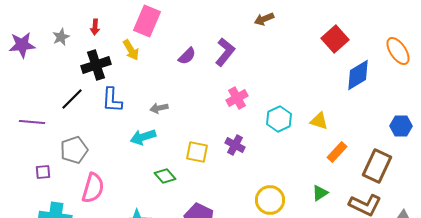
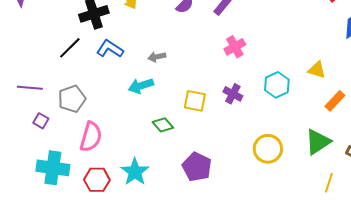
blue L-shape: (112, 100) -> (110, 49), turned 120
cyan hexagon: (279, 119) -> (277, 85), moved
purple line: (32, 122) -> (30, 88), moved
purple square: (43, 172) -> (41, 121), turned 35
green triangle: (320, 193) -> (318, 142), size x1.6

